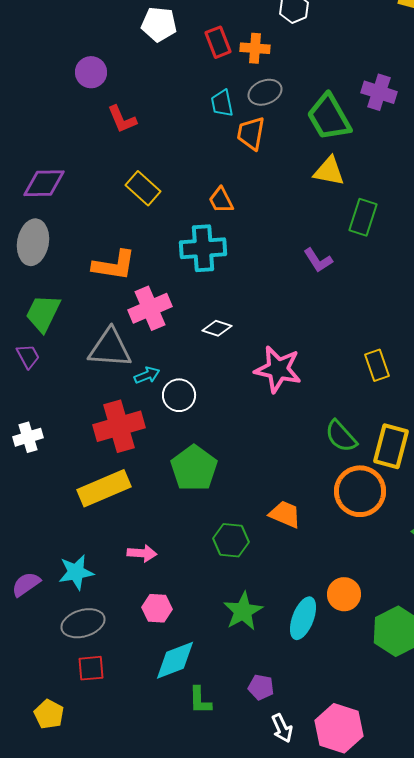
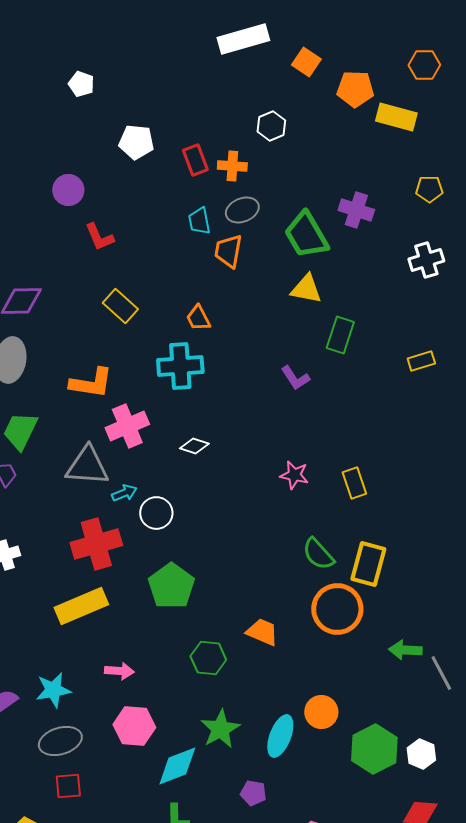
pink star: (278, 369) -> (294, 475), moved, size x0.6
pink hexagon: (157, 608) -> (134, 726), size x1.4
cyan diamond: (175, 660) -> (177, 766), moved
purple pentagon: (261, 687) -> (253, 793), moved

